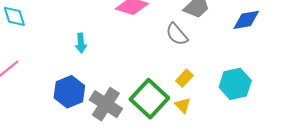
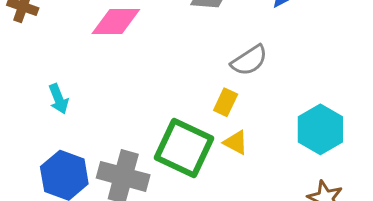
gray semicircle: (177, 34) -> (249, 60), moved, turned -65
cyan hexagon: (235, 84) -> (320, 129), moved

